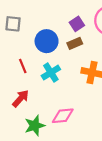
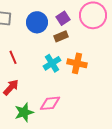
blue circle: (47, 41) -> (37, 22), moved
cyan cross: (51, 73) -> (52, 63), moved

